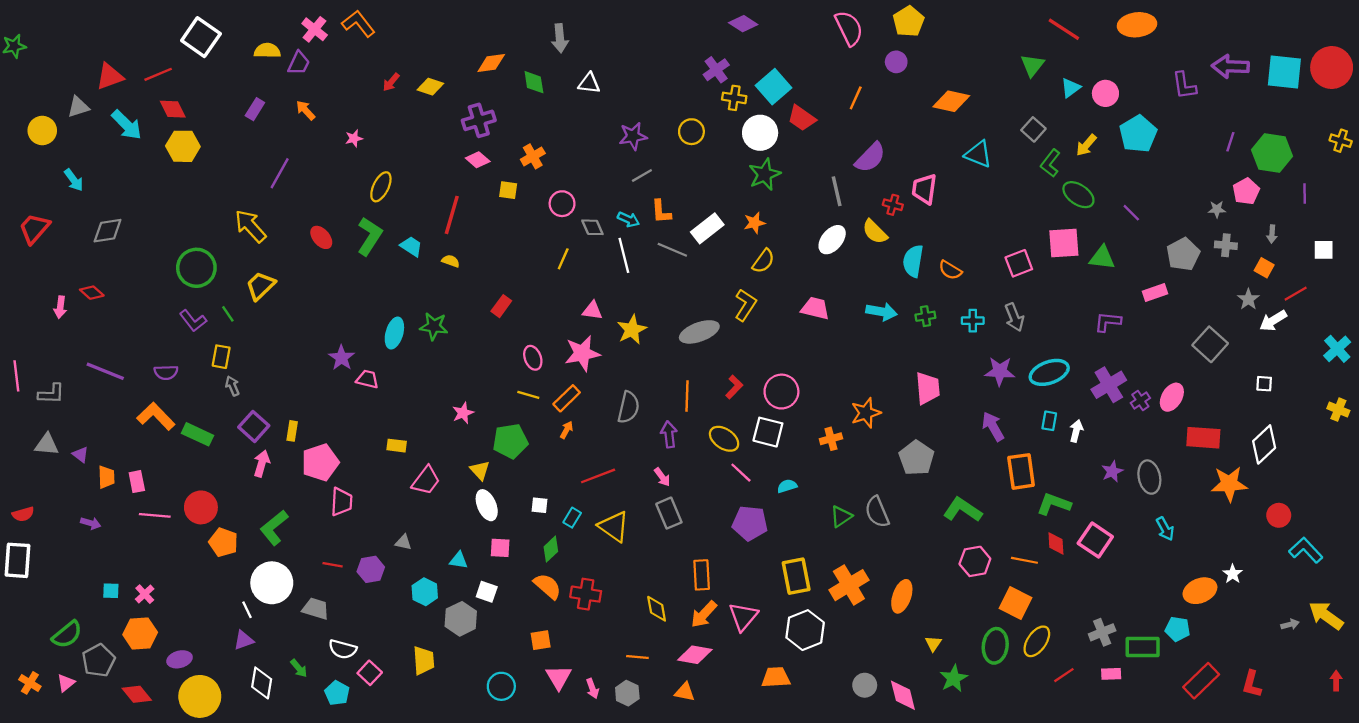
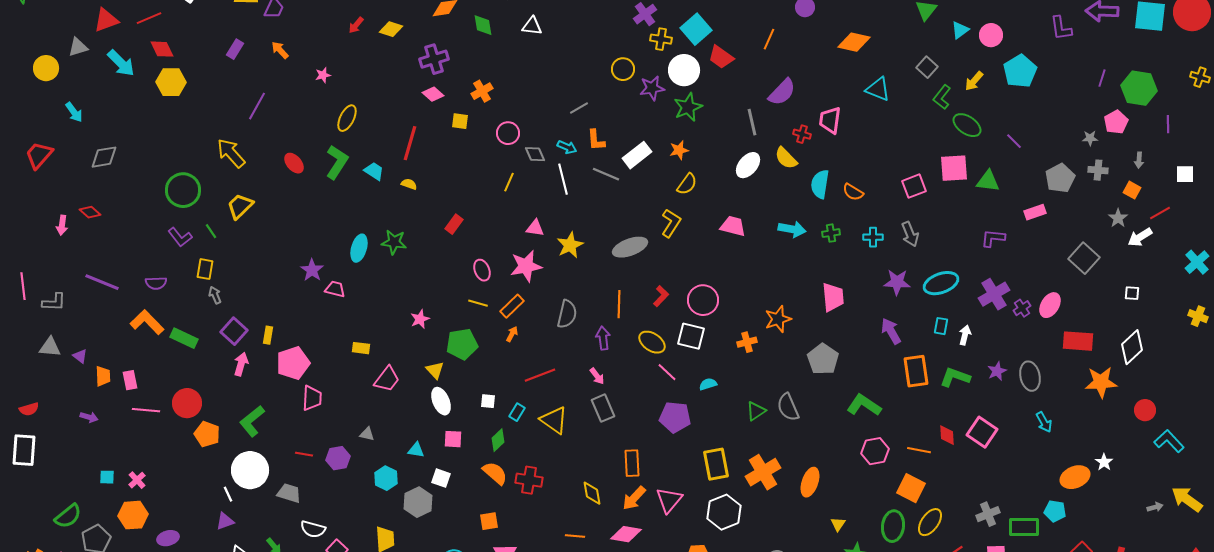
purple star: (633, 136) -> (652, 88), moved
green L-shape: (1054, 504) -> (955, 377), moved

